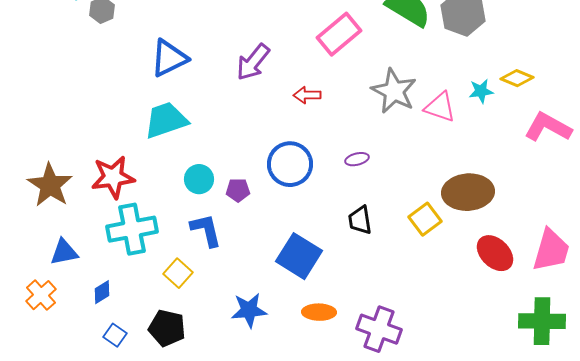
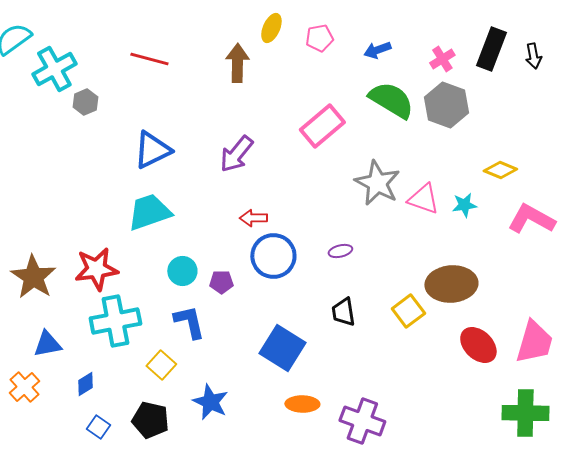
cyan star: (481, 91) -> (464, 205), moved
red arrow: (307, 95) -> (253, 218), moved
blue star: (249, 310) -> (210, 402), moved, turned 30

